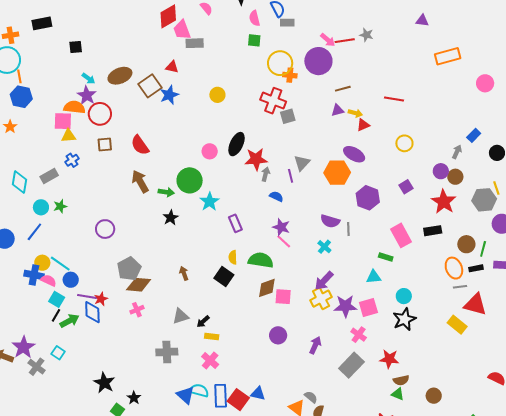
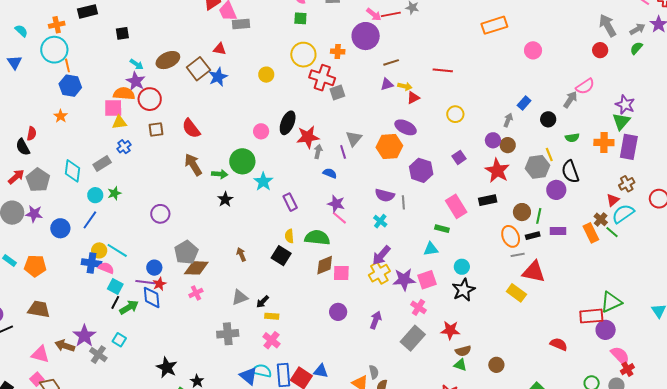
yellow circle: (280, 63) -> (303, 55), moved
blue circle: (71, 280) -> (154, 268), moved
gray semicircle: (311, 397) -> (374, 372), turned 40

